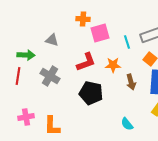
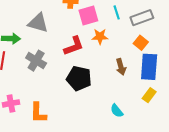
gray triangle: (52, 40) -> (38, 23), size x1.5
cyan line: (127, 42) -> (117, 12), moved
orange star: (113, 65) -> (100, 36), moved

